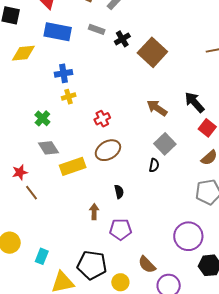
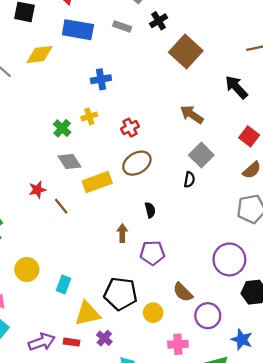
black cross: (122, 39) -> (159, 21), moved
blue cross: (63, 73) -> (101, 79), moved
yellow cross: (69, 97) -> (89, 116), moved
black arrow: (194, 102) -> (236, 87), moved
brown line: (32, 193) -> (61, 206), moved

